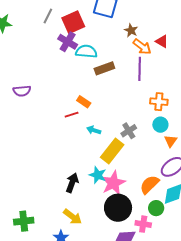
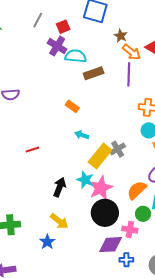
red square: (73, 22) -> (63, 27), size x0.6
red line: (72, 115) -> (32, 150), moved
gray cross: (129, 131) -> (118, 149), moved

